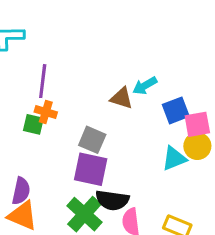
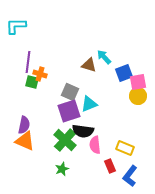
purple line: (43, 81) -> (28, 62), moved
cyan arrow: (145, 86) -> (104, 57), turned 77
cyan triangle: (174, 158) -> (89, 104), moved
purple square: (91, 169) -> (69, 111), turned -30

